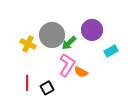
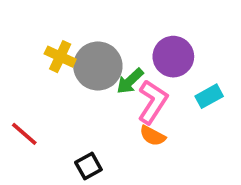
yellow cross: (28, 44) -> (60, 57), moved
pink L-shape: (67, 65) -> (153, 102), moved
red line: (27, 83) -> (24, 134), moved, turned -49

